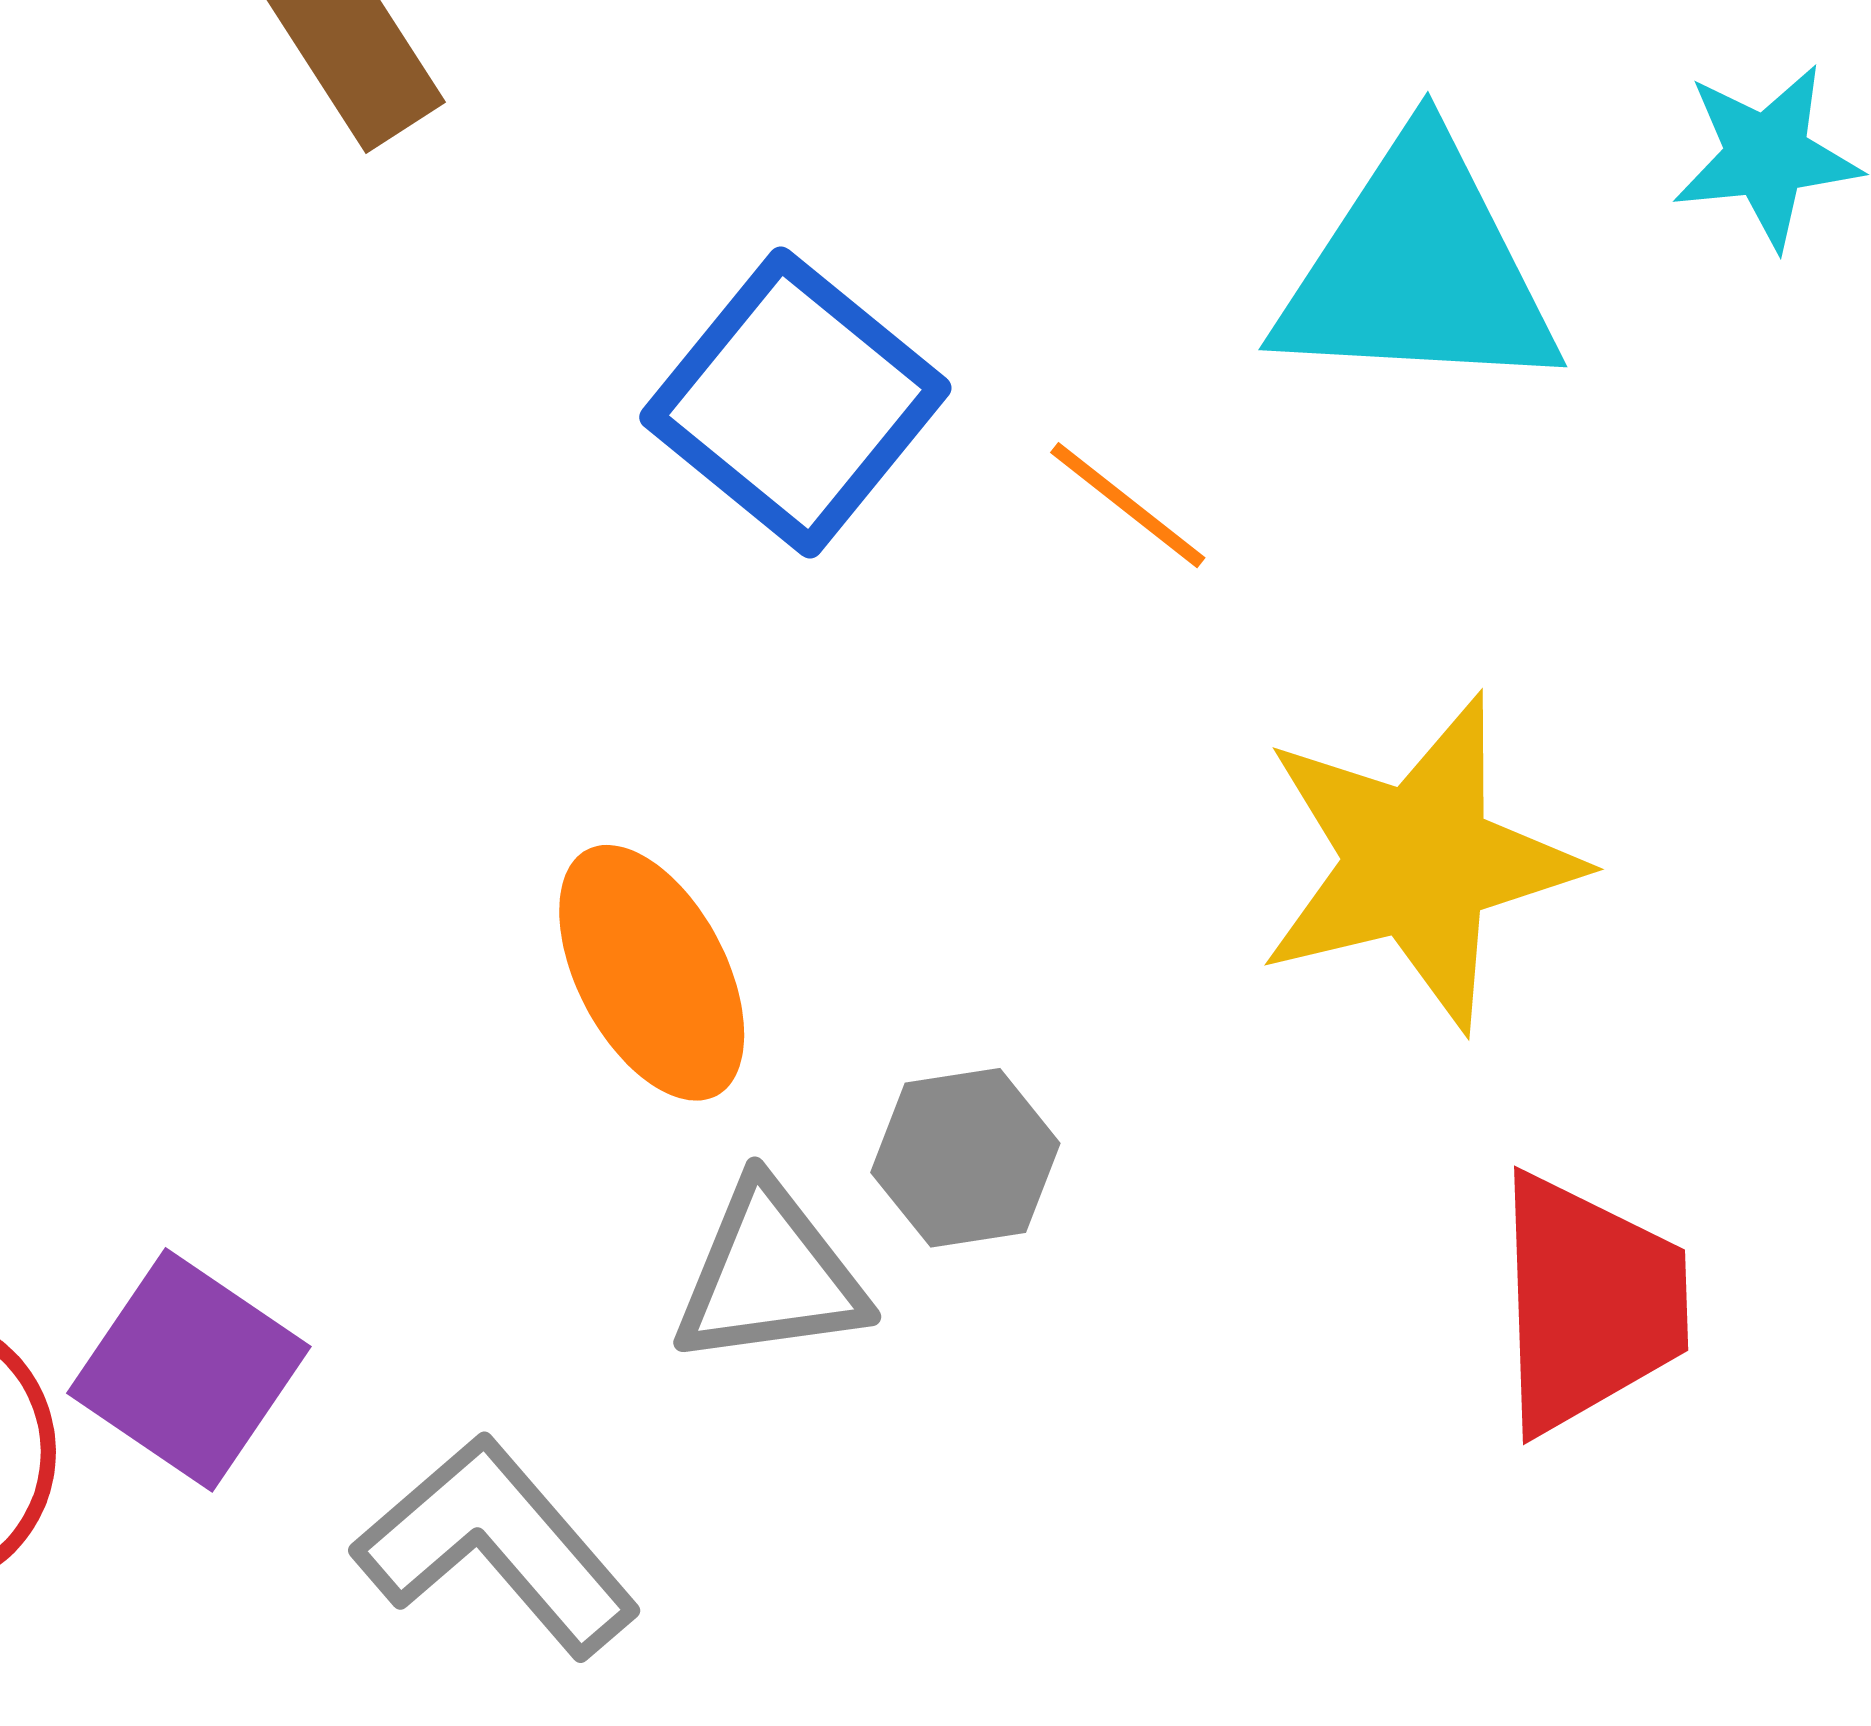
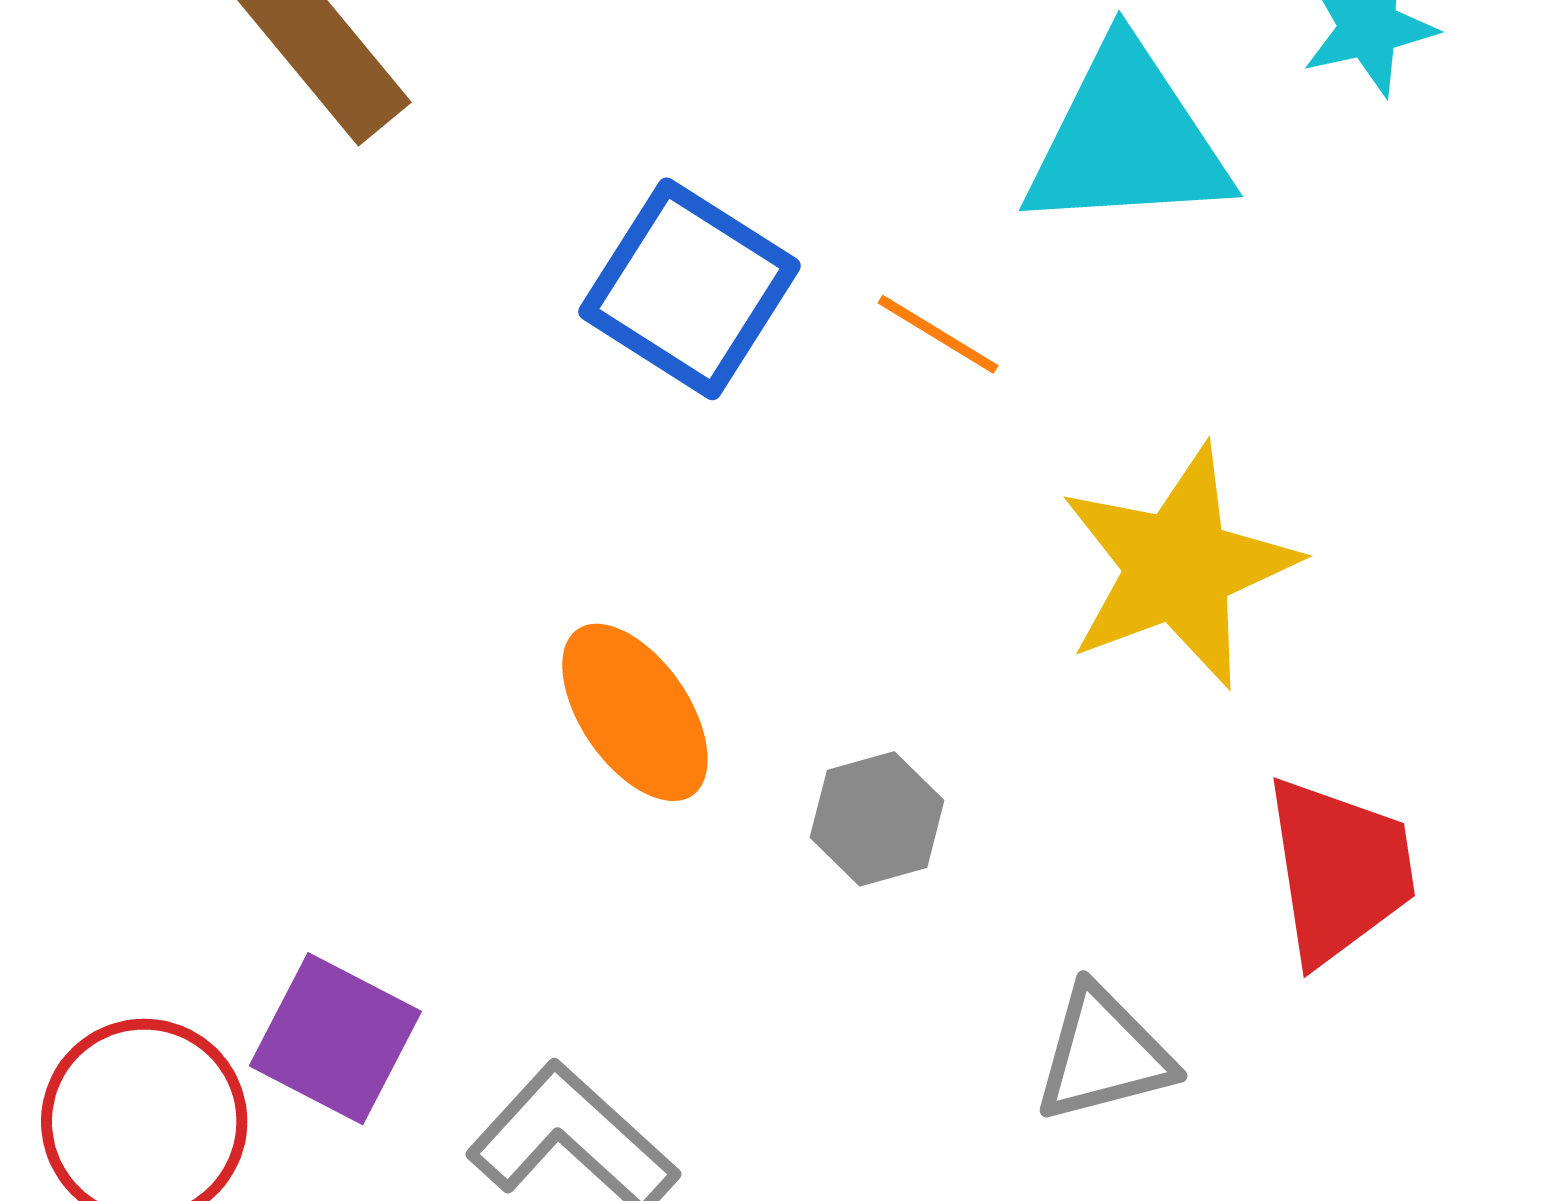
gray triangle: (770, 1275) -> (1104, 1055), moved

